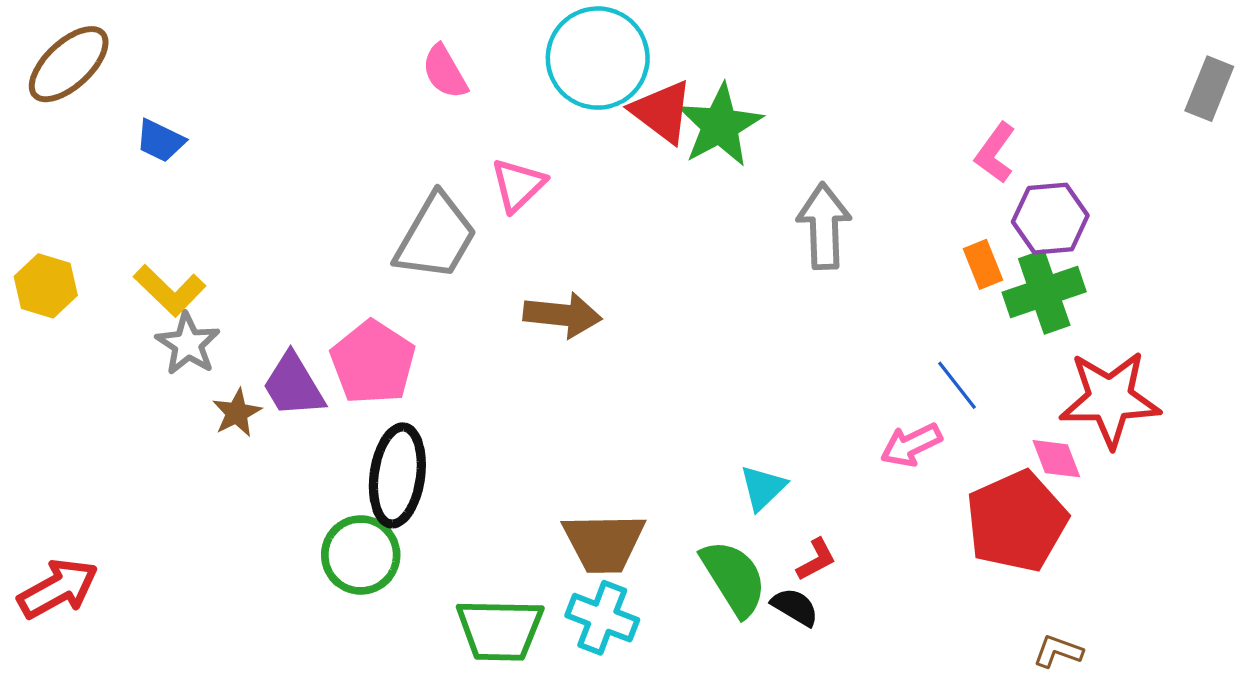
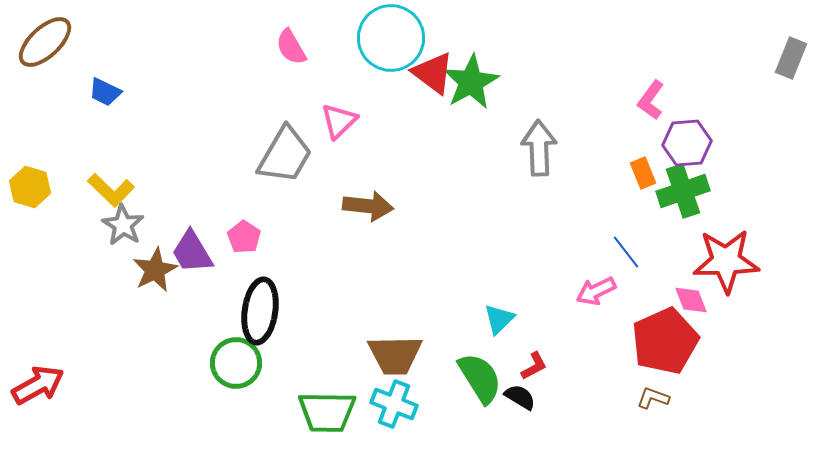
pink pentagon: (373, 362) -> (244, 237), size x0.6
brown star: (237, 413) -> (155, 270), size x1.4
brown L-shape: (1058, 651) -> (653, 398), moved

